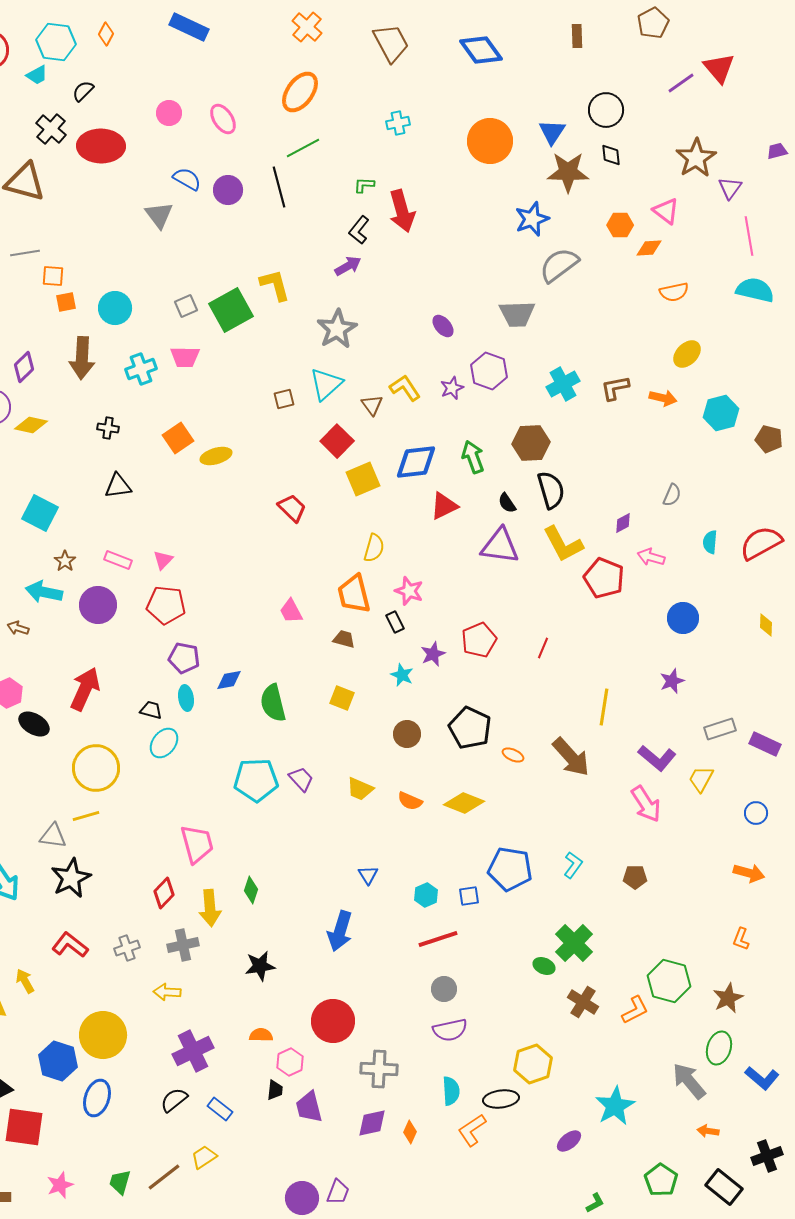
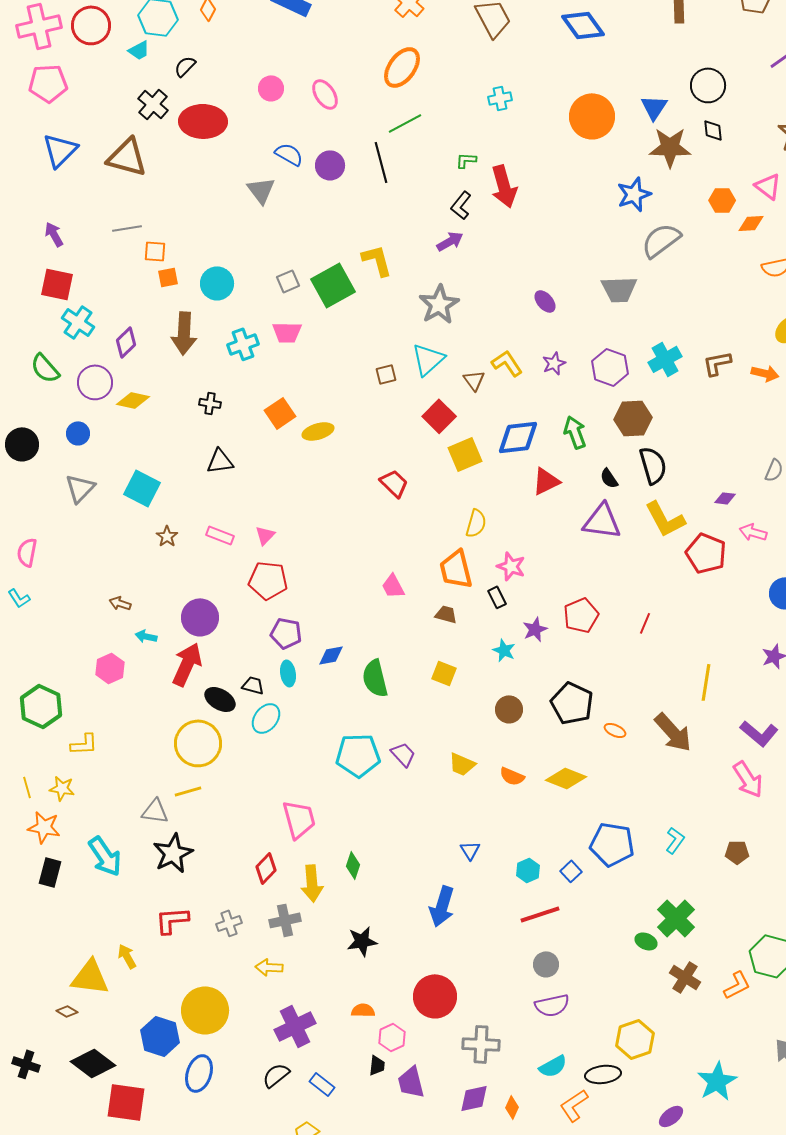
purple hexagon: (489, 371) -> (610, 367), moved
purple diamond: (623, 523) -> (725, 498), turned 35
cyan arrow: (44, 592) -> (146, 636), moved, size x0.6
purple circle: (98, 605) -> (200, 617), moved
black ellipse: (34, 724) -> (220, 699), moved
blue square: (469, 896) -> (571, 871), turned -35
red L-shape: (70, 945) -> (172, 920), turned -42
cyan semicircle: (451, 1091) -> (553, 1066), turned 64

